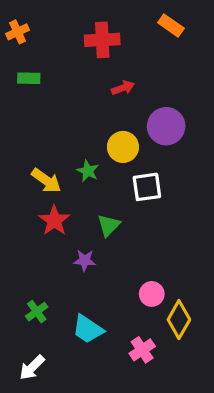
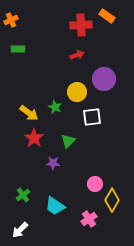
red cross: (102, 40) -> (81, 25), moved

